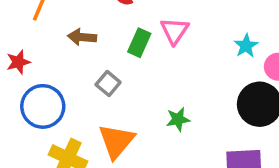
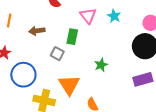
green rectangle: (139, 43) -> (72, 37), moved
cyan star: (246, 46) -> (114, 16), moved

